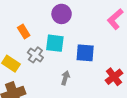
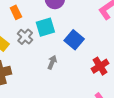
cyan square: (55, 43) -> (45, 27), turned -30
blue square: (85, 53) -> (74, 40), turned 30

